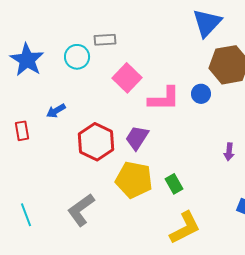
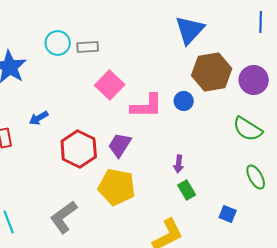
cyan circle: (77, 57) -> (58, 43), moved
purple arrow: (229, 152) -> (179, 164), moved
green rectangle: (174, 184) -> (187, 190), moved

